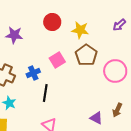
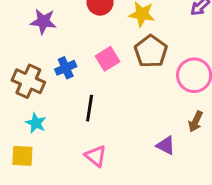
blue cross: (33, 73) -> (66, 68), moved
brown arrow: (117, 110) -> (196, 122), moved

